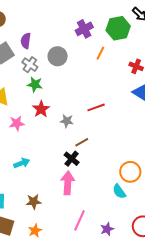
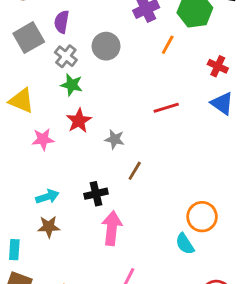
red line: (96, 107) -> (166, 108), moved
brown line: (82, 142) -> (135, 171), turned -32
black cross: (72, 159) -> (96, 194), moved, turned 35
brown star: (34, 202) -> (49, 227), moved

